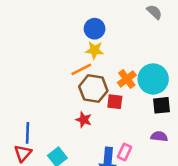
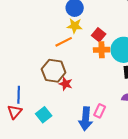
orange cross: (127, 79) -> (102, 50), turned 35
brown hexagon: (93, 89) -> (54, 71), moved
red square: (115, 102) -> (99, 35), moved, turned 32

